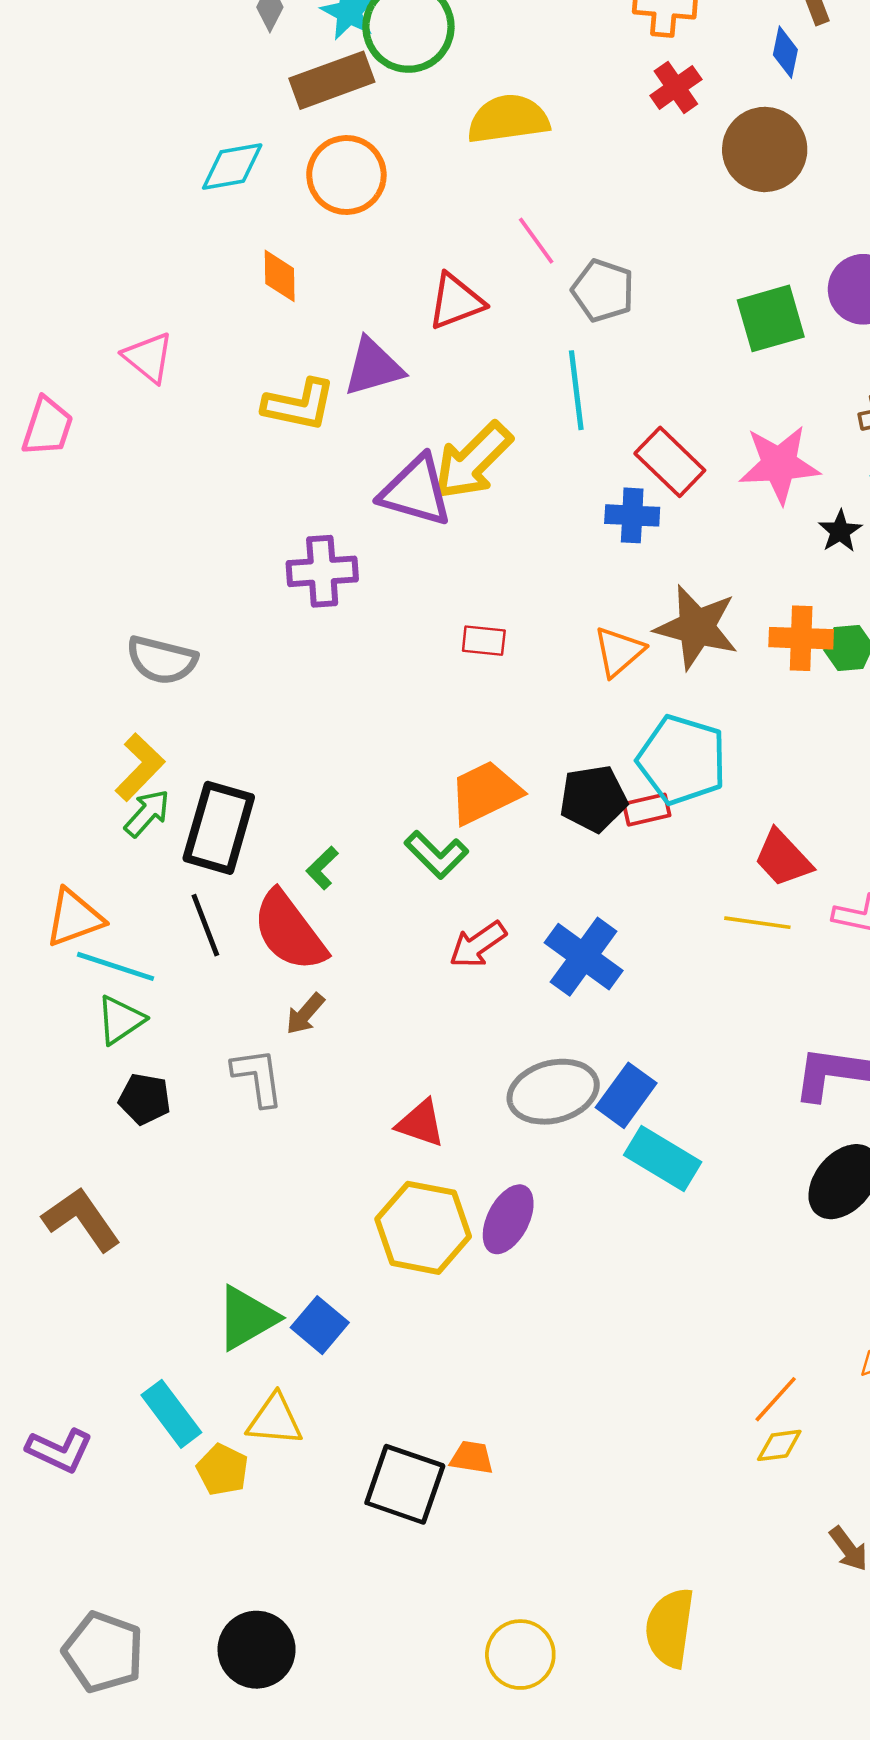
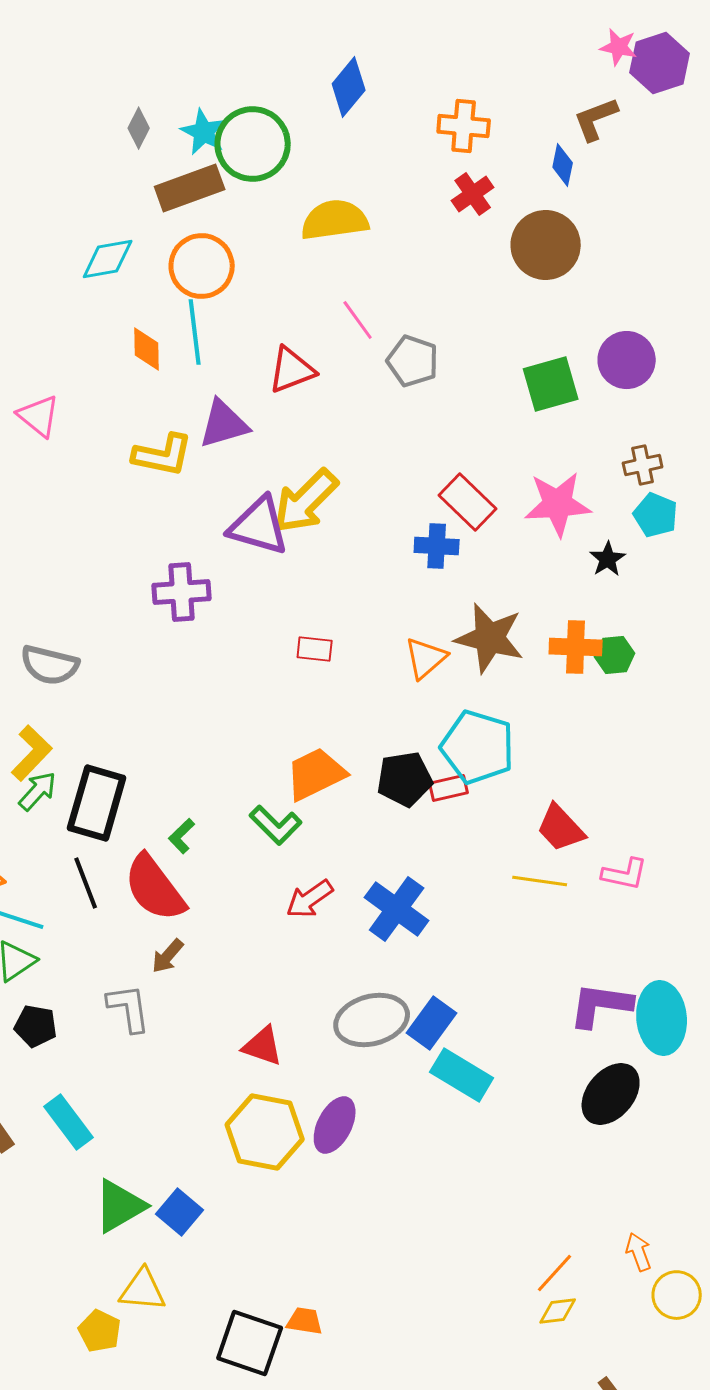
cyan line: (576, 390) -> (195, 332), moved
cyan rectangle: (171, 1414) -> (69, 1122), moved

